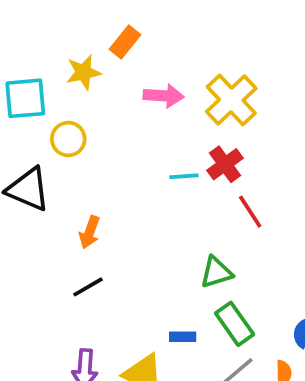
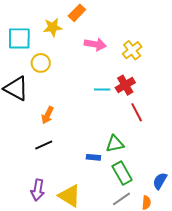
yellow cross: (231, 100) -> (132, 50), size x0.7
blue rectangle: (183, 337) -> (93, 157), moved

